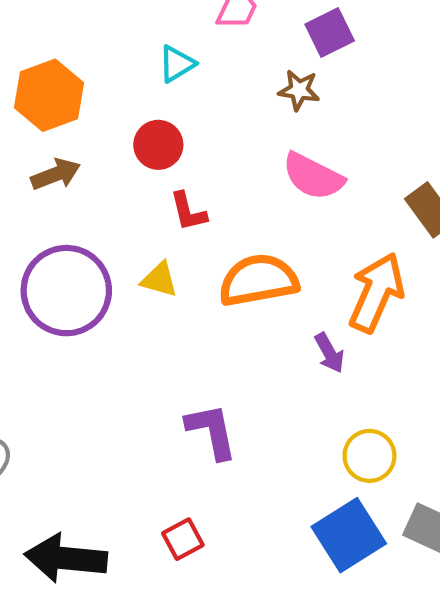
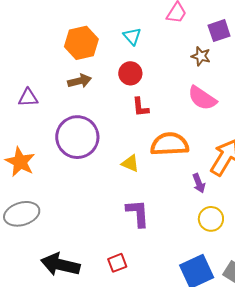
cyan triangle: (177, 64) -> (132, 36), moved, turned -48
yellow triangle: (159, 280) -> (130, 163), moved
yellow circle: (369, 456) -> (211, 219), moved

